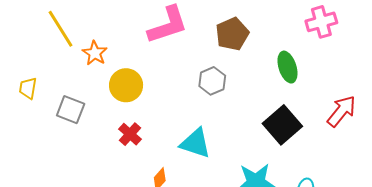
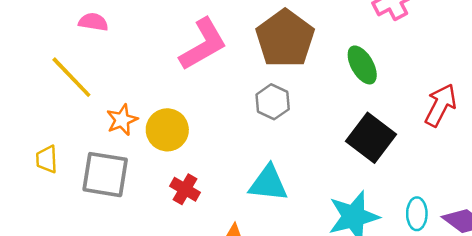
brown pentagon: (232, 34) -> (285, 39), size x1.4
orange star: (95, 53) -> (122, 120), moved, turned 30
gray square: (71, 110) -> (105, 175), size x1.4

